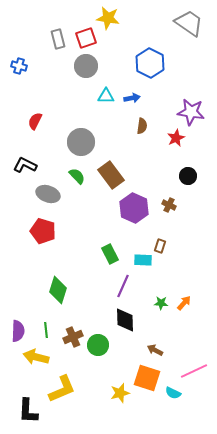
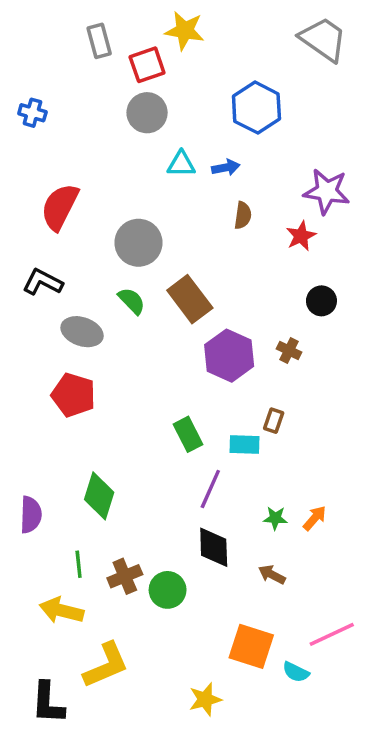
gray rectangle: (58, 39) -> (99, 41), moved
red semicircle: (35, 121) -> (60, 207), size x1.6
purple semicircle: (18, 331) -> (31, 515), moved
brown arrow: (155, 350) -> (272, 575), moved
yellow star: (120, 393) -> (205, 699), moved

